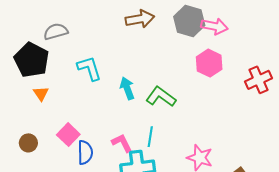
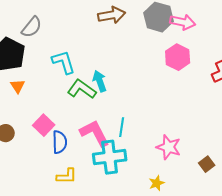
gray semicircle: (56, 32) -> (32, 27), turned 145
green L-shape: (161, 97) -> (82, 89), moved
pink L-shape: (122, 143) -> (95, 133), size x1.5

